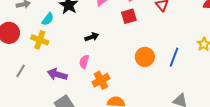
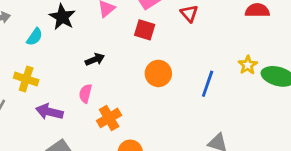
red square: (129, 16) -> (145, 30), turned 35
yellow cross: (40, 40) -> (26, 79), moved
orange circle: (145, 57) -> (158, 73), moved

